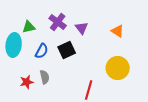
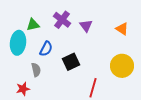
black square: (67, 50) -> (71, 62), moved
gray semicircle: (45, 77) -> (36, 70), moved
red star: (27, 82) -> (23, 89), moved

